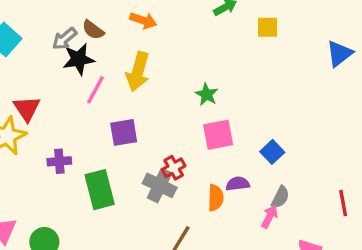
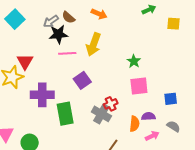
pink line: (96, 90) -> (67, 53), turned 54
purple square: (124, 132) -> (82, 80), turned -30
blue square: (272, 152) -> (171, 99), turned 32
purple cross: (59, 161) -> (42, 95), size x1.6
gray semicircle: (280, 197) -> (173, 126), turned -88
pink arrow: (270, 217) -> (152, 136), moved, turned 32

